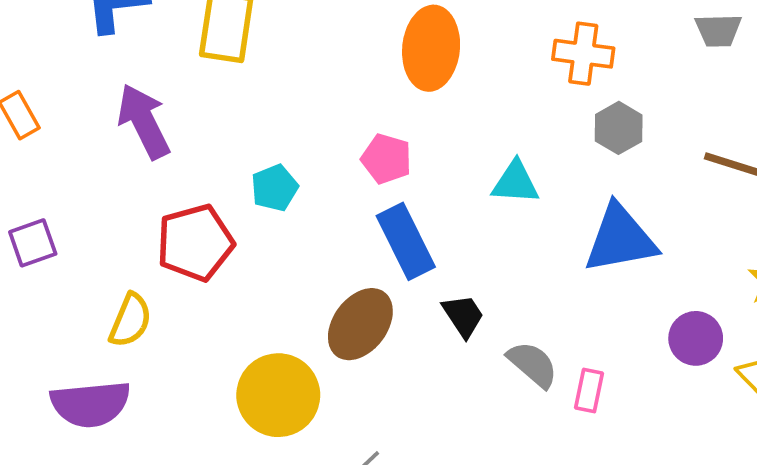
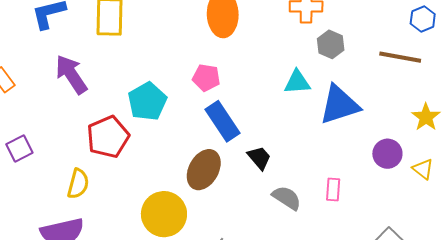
cyan triangle: (515, 182) -> (297, 82), moved
cyan pentagon: (275, 188) -> (147, 101), size x1.5
gray semicircle: (533, 364) -> (287, 198), moved

